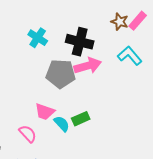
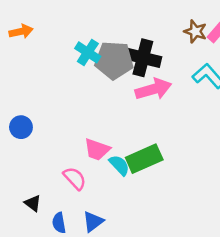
gray pentagon: (61, 74) -> (114, 60), moved
green rectangle: (81, 119) -> (144, 159), size x1.5

